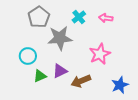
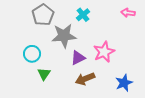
pink arrow: (106, 18) -> (128, 13), moved
purple triangle: (60, 71) -> (78, 58), moved
green triangle: (40, 76) -> (44, 74), turned -32

